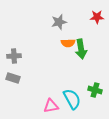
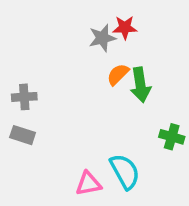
red star: (97, 17) -> (125, 28), moved
orange semicircle: (68, 43) -> (118, 74), turned 136
green cross: (95, 90) -> (172, 137), moved

